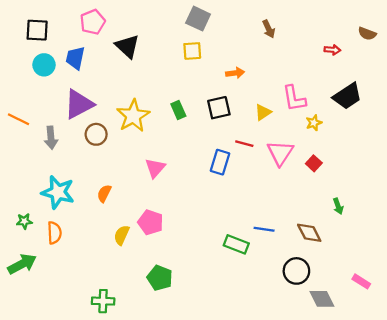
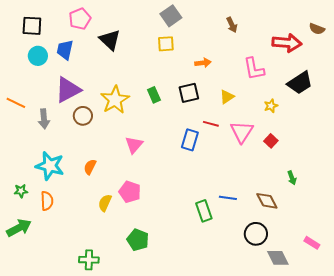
gray square: (198, 19) -> (171, 16), turned 30
red arrow: (332, 50) -> (287, 43), size x2.0
pink L-shape: (294, 98) -> (254, 69), moved
green rectangle: (236, 244) -> (204, 211), turned 50

